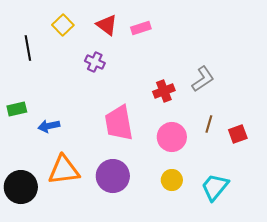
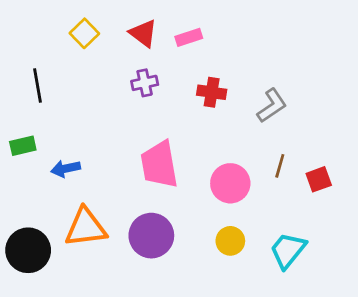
black line: (28, 48) -> (37, 86), moved
purple cross: (95, 62) -> (145, 83), moved, turned -36
red cross: (164, 91) -> (212, 92), moved, turned 30

